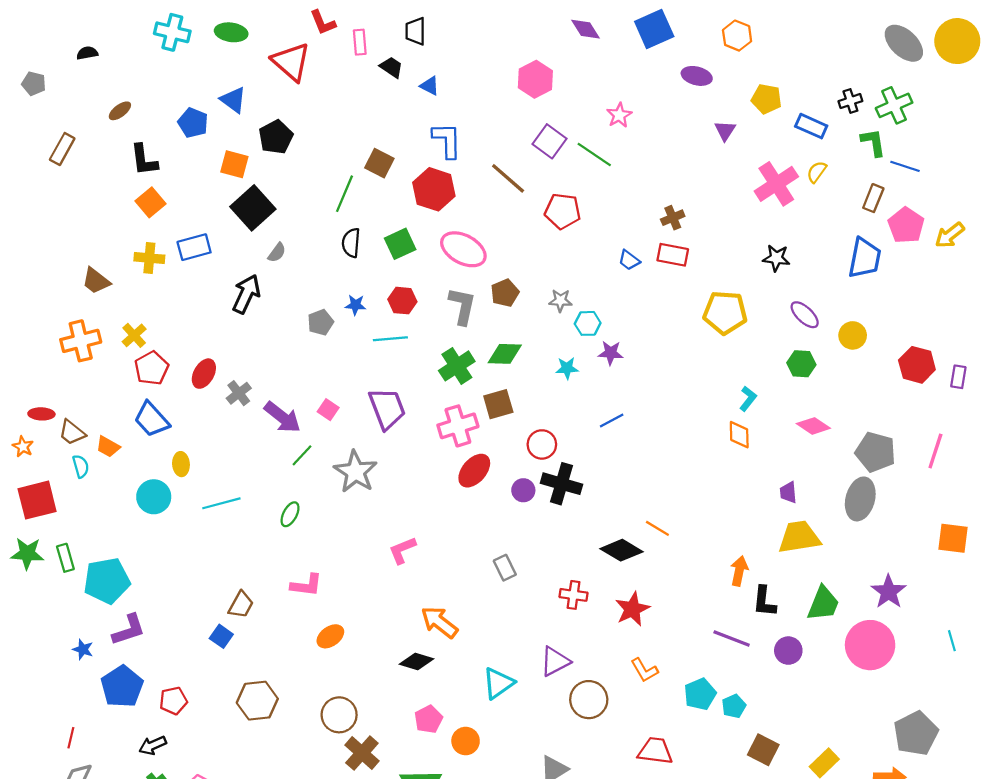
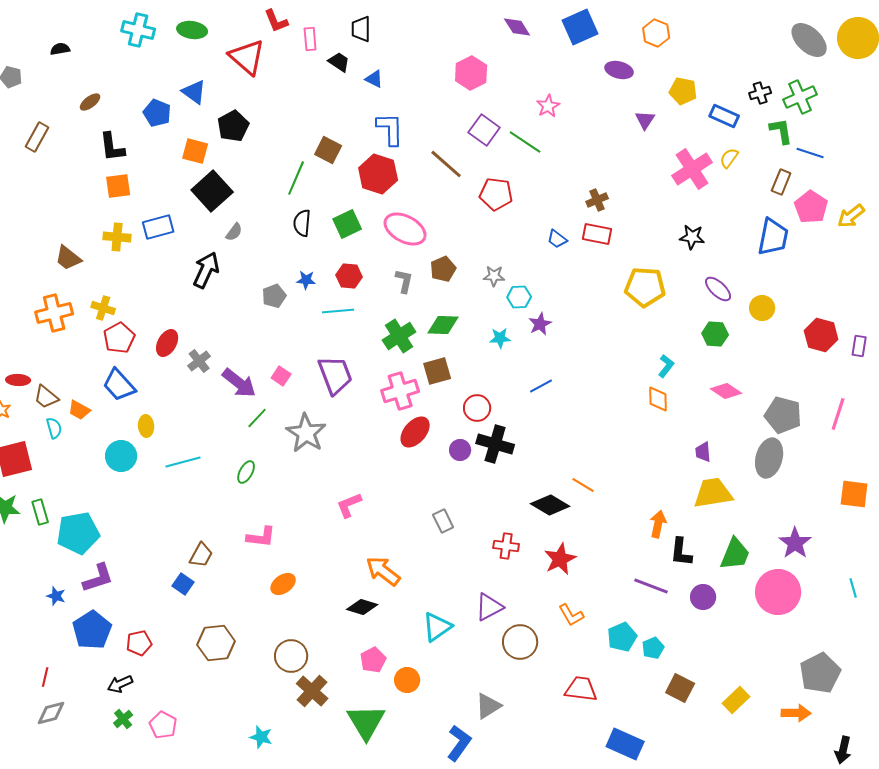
orange square: (150, 202) -> (118, 186), turned 32
gray L-shape: (462, 306) -> (404, 281), size x0.7
yellow cross: (134, 335) -> (103, 308), turned -30
purple star: (611, 353) -> (540, 324), turned -30

